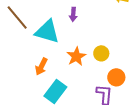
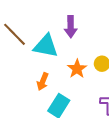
purple arrow: (73, 14) -> (71, 27), size x1.5

